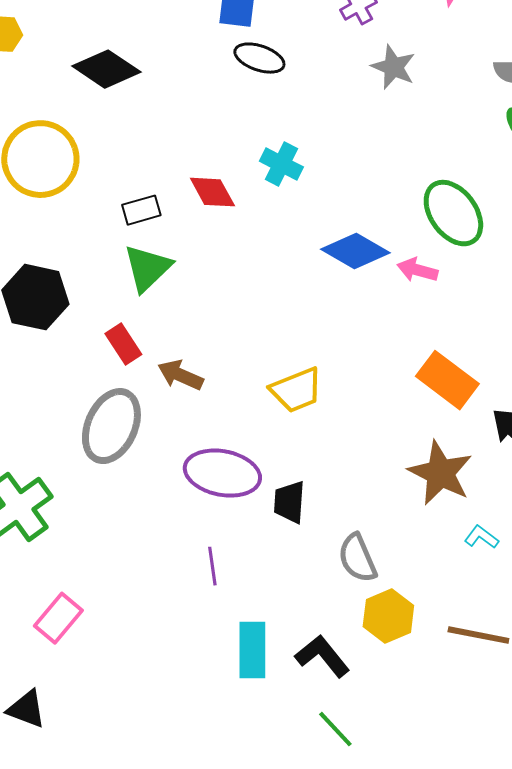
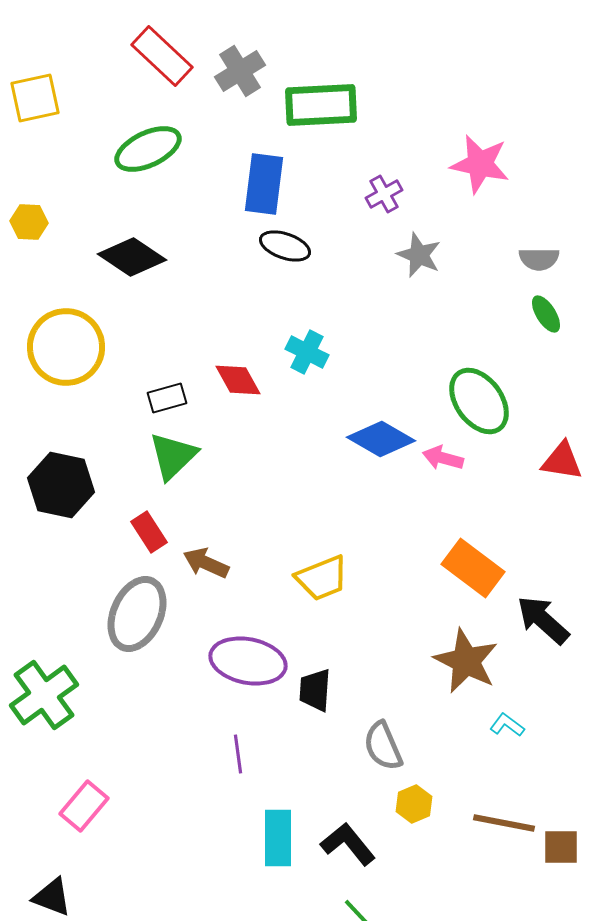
yellow hexagon: (388, 616) -> (414, 804), size x0.7

